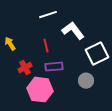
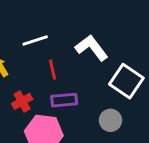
white line: (48, 15) -> (35, 41), moved
white square: (97, 54) -> (126, 81), turned -30

